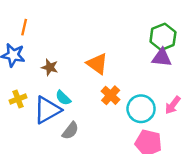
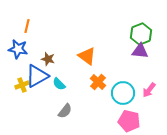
blue triangle: (47, 110) -> (37, 76), moved

